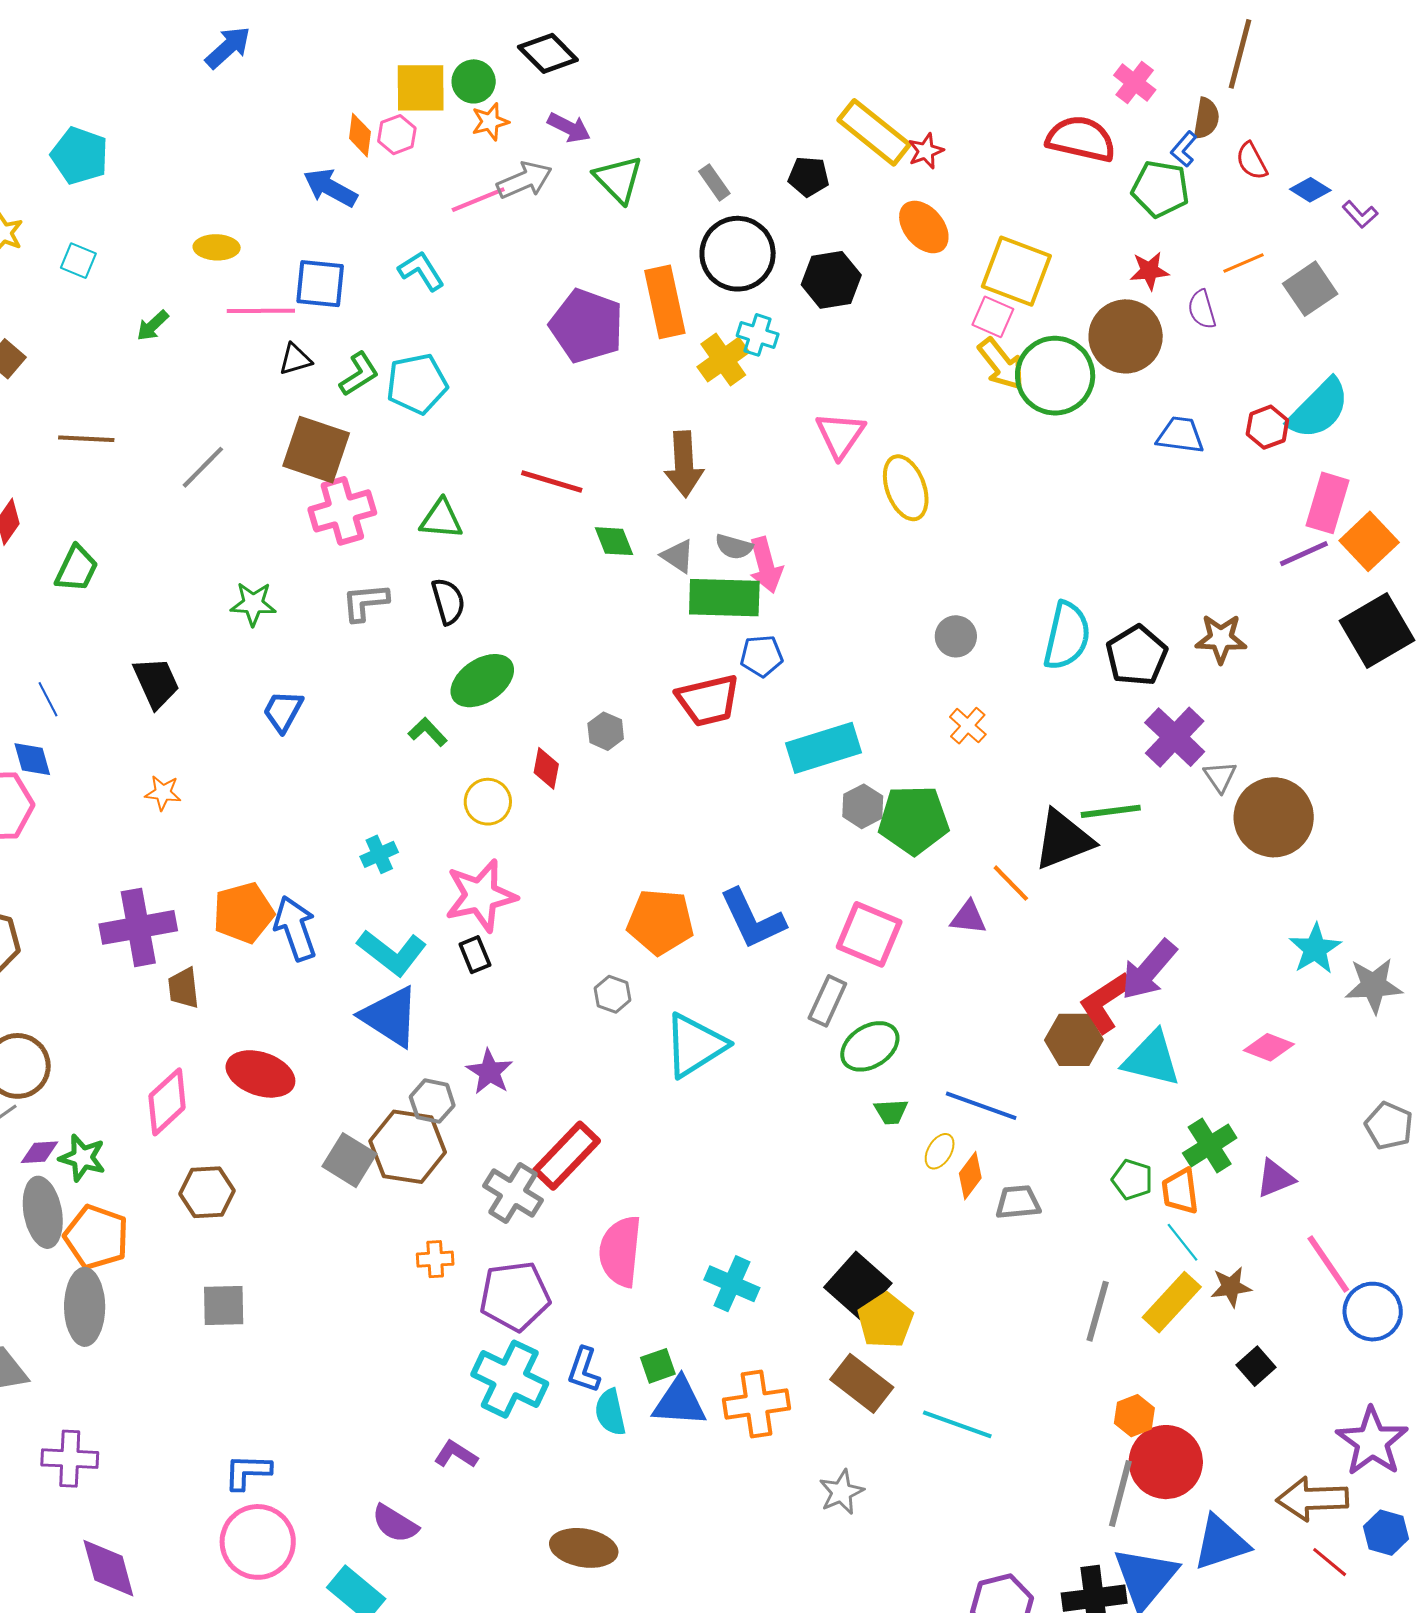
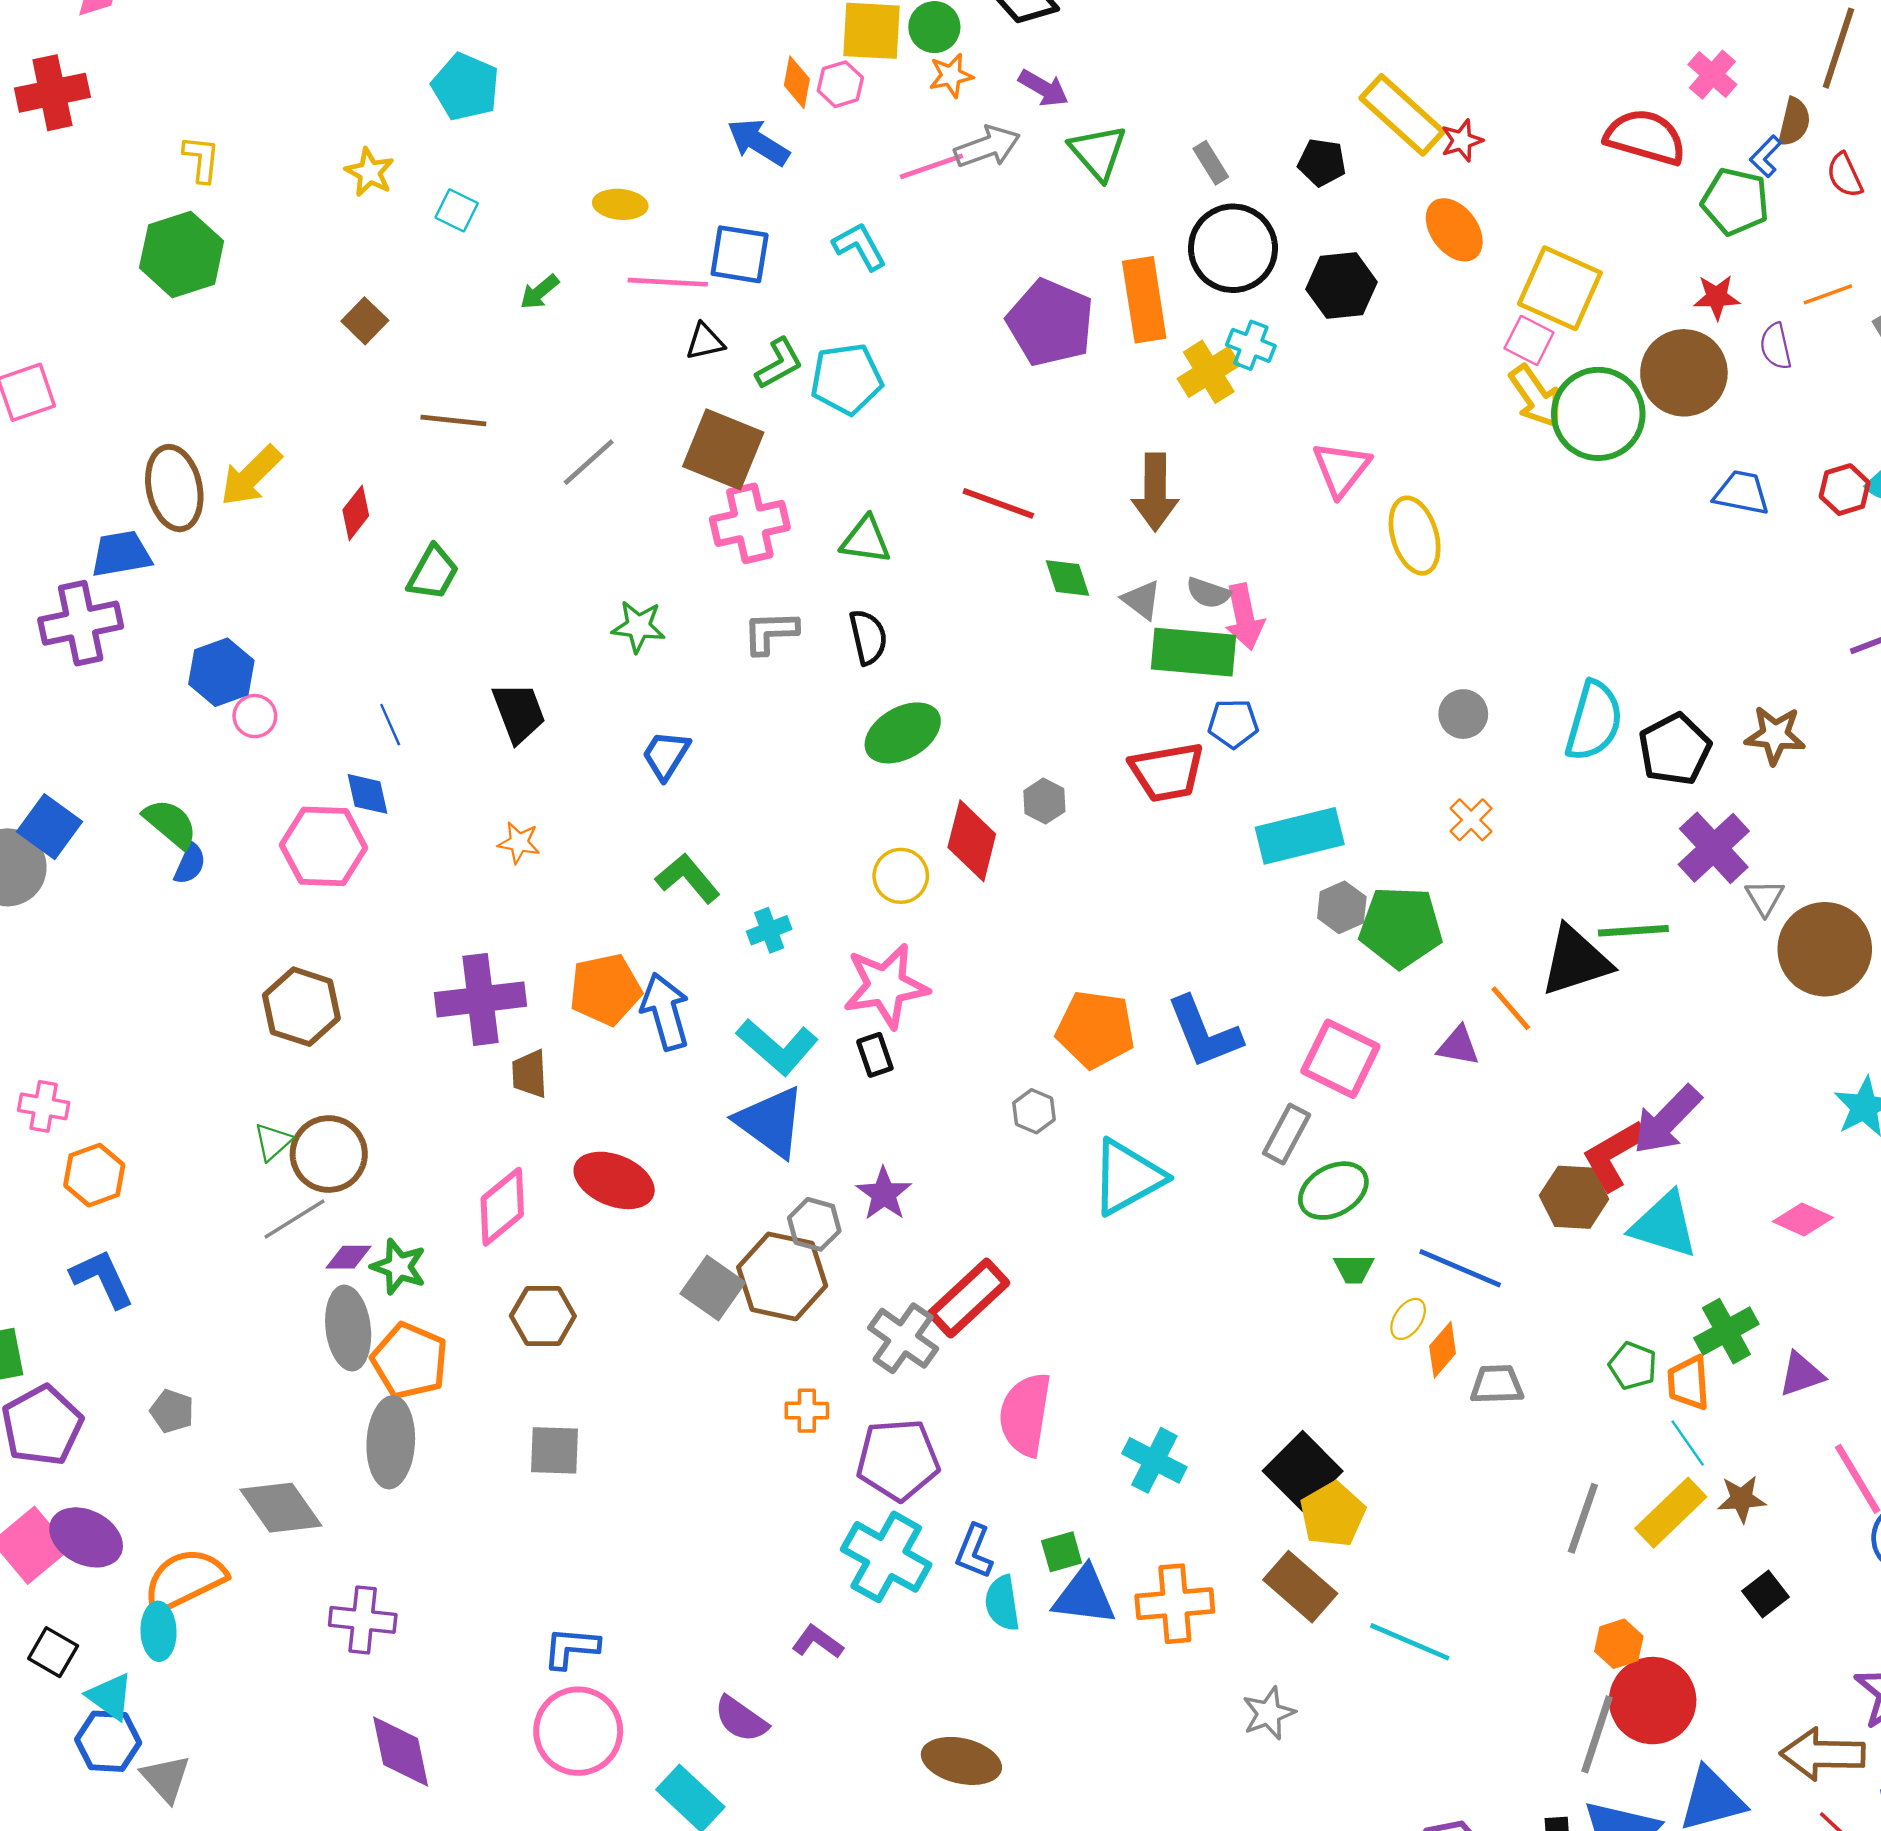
green L-shape: (428, 732) -> (688, 878), moved, size x1.4
red diamond: (546, 768) -> (972, 841), size x1.6

